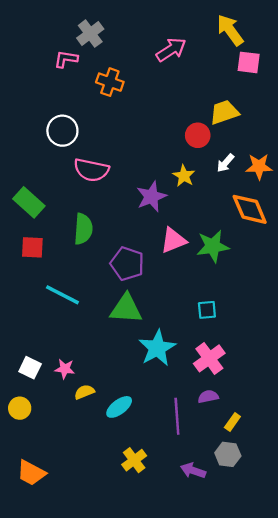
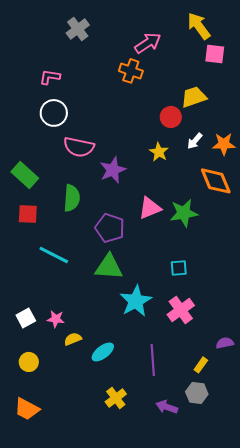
pink L-shape: (66, 59) -> (50, 77), moved
orange cross: (110, 82) -> (131, 71), moved
purple star: (151, 197) -> (113, 170), moved
white square: (30, 368) -> (26, 318), turned 36
purple semicircle: (208, 397) -> (225, 343), moved
yellow circle: (20, 408) -> (29, 362), moved

